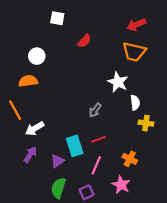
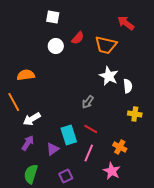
red arrow: (136, 25) -> (126, 23), turned 60
orange trapezoid: (134, 52) -> (106, 45), moved
white circle: (37, 56) -> (56, 46), moved
white semicircle: (135, 103) -> (128, 86), moved
red line: (98, 139) -> (91, 129), turned 48
green semicircle: (58, 188) -> (31, 174), moved
purple square: (86, 192) -> (66, 176), moved

